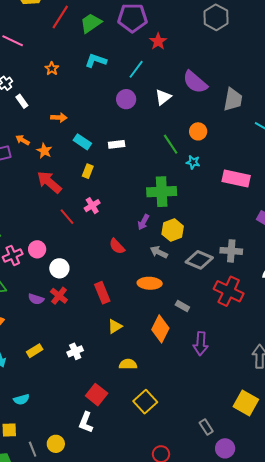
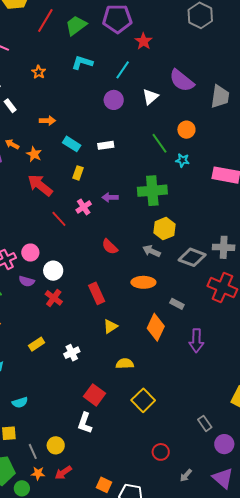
purple arrow: (143, 222) -> (110, 197), moved, turned 63
purple semicircle: (36, 299) -> (27, 281), moved
yellow rectangle: (35, 351) -> (37, 344), moved

